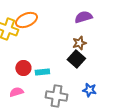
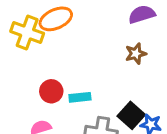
black square: (76, 59) -> (131, 115), moved

